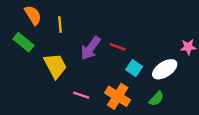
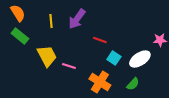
orange semicircle: (33, 15) -> (18, 13), moved
purple arrow: (91, 48) -> (77, 19), moved
pink line: (81, 95) -> (69, 66), moved

